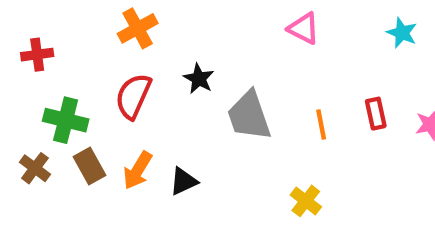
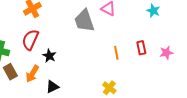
black star: (199, 79) -> (49, 56), moved
gray trapezoid: (249, 116) -> (84, 21), moved
black triangle: (183, 181) -> (52, 87), moved

